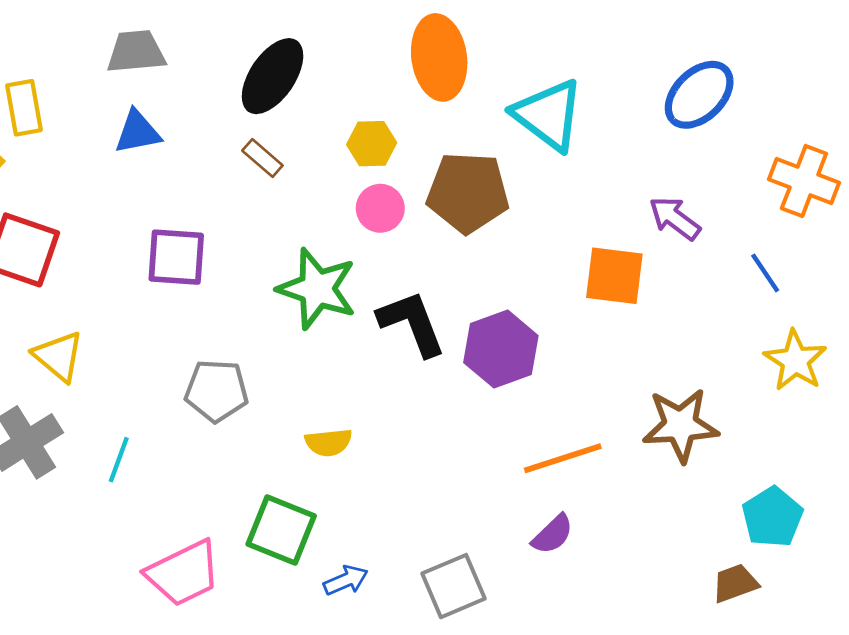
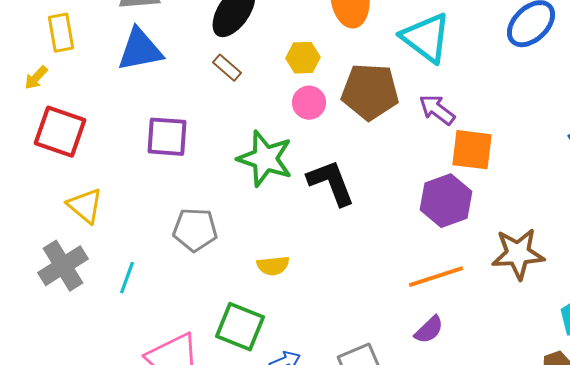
blue triangle: (137, 132) -> (140, 50), size x1.4
purple arrow: (675, 218) -> (437, 110), moved
purple hexagon: (501, 349) -> (446, 201), moved

